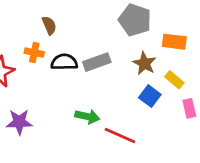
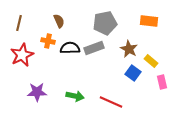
gray pentagon: (135, 20) -> (105, 23), moved, turned -30
orange rectangle: (174, 42) -> (149, 21), moved
green arrow: (87, 116) -> (75, 96), moved

